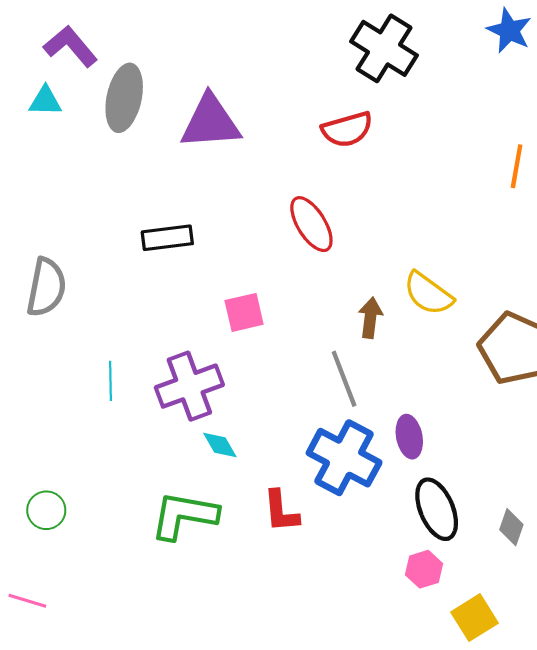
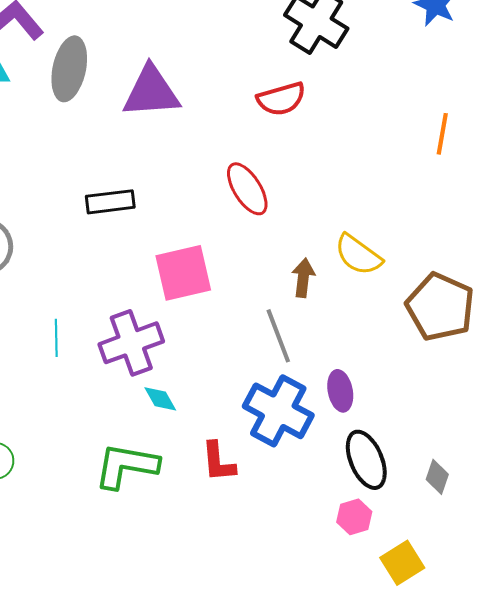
pink square: (244, 312) -> (183, 273), size x1.5

